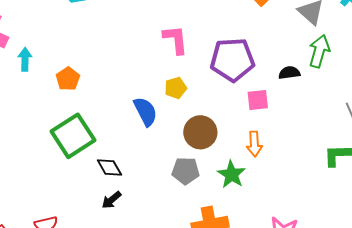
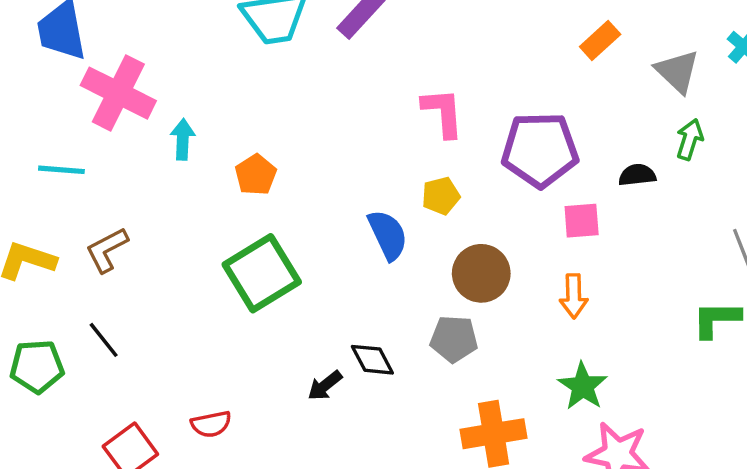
green arrow: (319, 51) -> (690, 139), size x0.7
black diamond: (109, 167) -> (372, 360), moved
green star: (231, 174) -> (583, 386), moved

